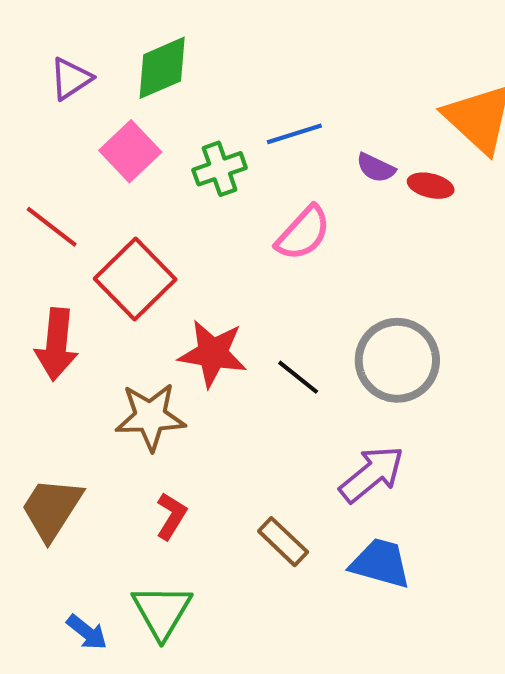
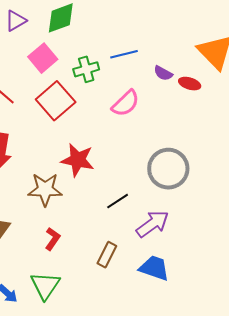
red square: (135, 279) -> (56, 101), moved
black line: (298, 377) -> (118, 201), moved, turned -75
brown rectangle: (283, 542) -> (107, 255), turned 70

